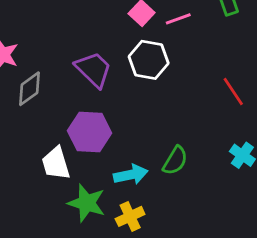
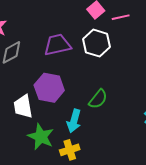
purple trapezoid: (94, 69) -> (57, 45), turned -64
green semicircle: (175, 161) -> (98, 99), moved
cyan arrow: (131, 175) -> (74, 121), turned 110

